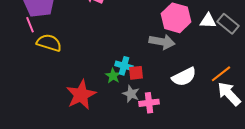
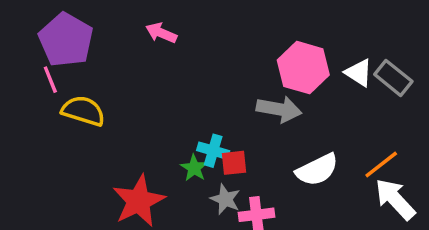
white triangle: (208, 21) -> (359, 73), turned 30

